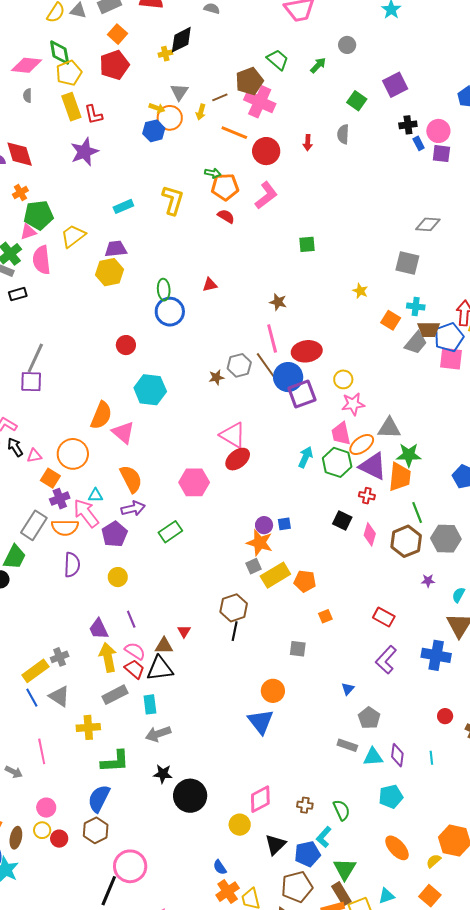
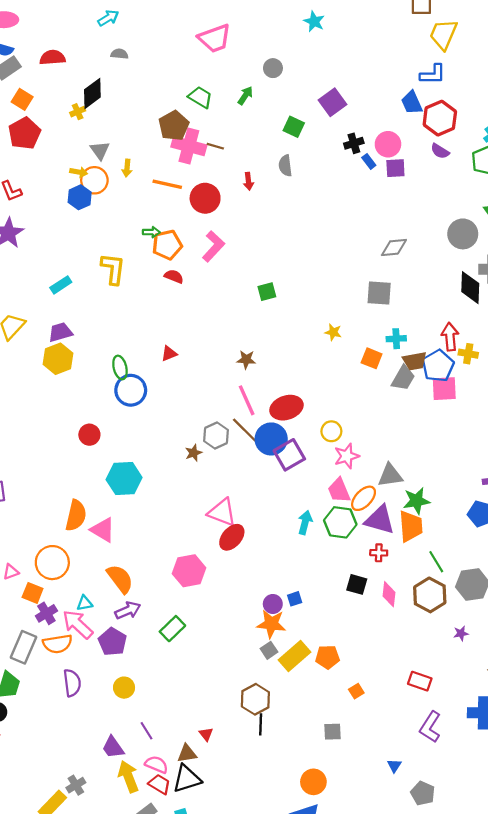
brown line: (220, 97) -> (215, 146), moved, turned 49

